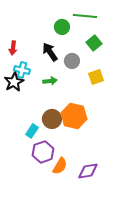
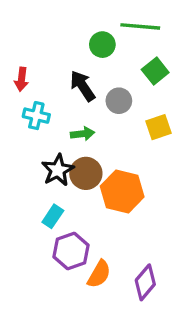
black star: (14, 82) -> (58, 170), moved
brown circle: (52, 119) -> (86, 173), moved
purple diamond: (88, 171) -> (145, 282), turned -40

